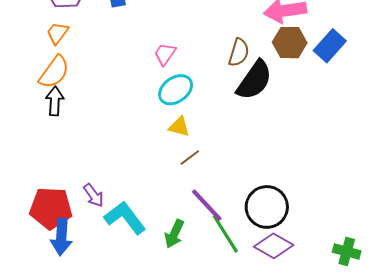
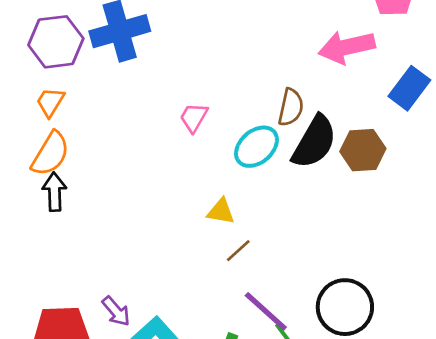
brown hexagon: (290, 43) -> (363, 150), moved
cyan ellipse: (176, 90) -> (256, 147), moved

